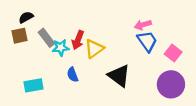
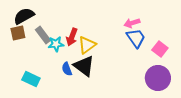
black semicircle: (26, 17) -> (24, 16), size x1.5
black triangle: (119, 76) -> (84, 66), moved
cyan rectangle: (34, 85) -> (31, 79), turned 36

